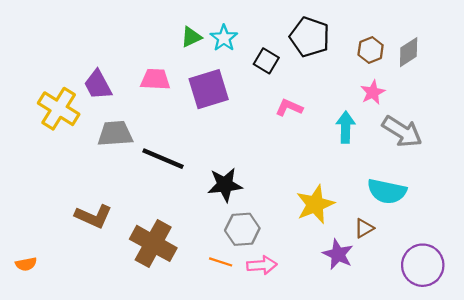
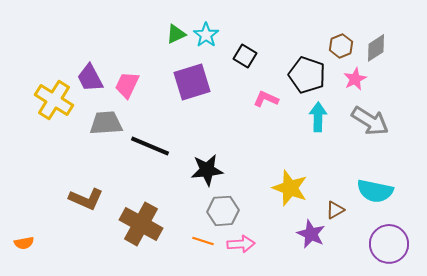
black pentagon: (310, 37) -> (307, 75), moved
pink trapezoid: (155, 79) -> (127, 85), moved, turned -68
pink star: (373, 92) -> (355, 79), moved
cyan semicircle: (387, 191) -> (375, 191), moved
yellow star: (315, 204) -> (290, 188), turned -30

